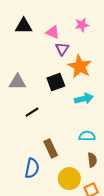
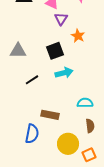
orange star: (80, 66) -> (78, 36), size x0.6
cyan arrow: (84, 99) -> (64, 73), moved
brown rectangle: (51, 148) -> (50, 115), turned -54

